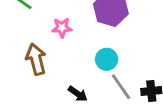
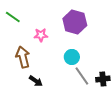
black arrow: (78, 94) -> (36, 81), moved

